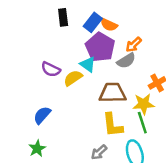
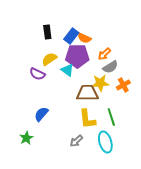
purple pentagon: (100, 47) -> (77, 56), turned -30
gray semicircle: (126, 61) -> (110, 67), moved
yellow semicircle: (73, 78) -> (49, 59), moved
yellow star: (144, 104) -> (100, 83), moved
blue semicircle: (42, 115) -> (41, 114), moved

